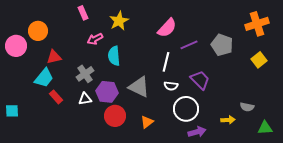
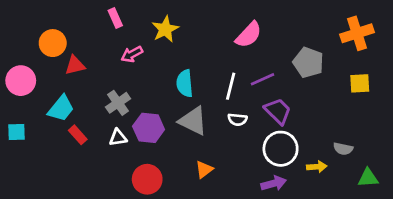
pink semicircle: (167, 28) -> (249, 35), moved
purple line: (189, 45) -> (263, 79), moved
pink circle: (16, 46) -> (21, 81), moved
cyan semicircle: (114, 56) -> (185, 83), moved
red triangle: (54, 57) -> (75, 65), moved
yellow square: (259, 60) -> (360, 83), turned 35
white circle: (186, 109) -> (281, 149), moved
cyan square: (12, 111) -> (17, 132), moved
red circle: (115, 116) -> (147, 179), moved

